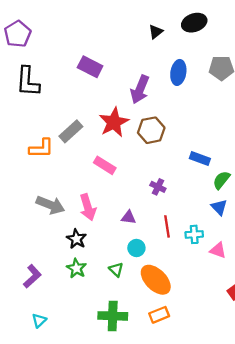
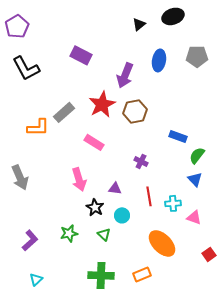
black L-shape: (28, 82) -> (26, 68), turned -32
gray arrow: (50, 205) -> (20, 177), moved, turned 45
black star: (76, 239) -> (95, 207), moved
green star: (76, 268) -> (69, 233), turned 30
orange ellipse: (156, 280) -> (162, 243), moved

